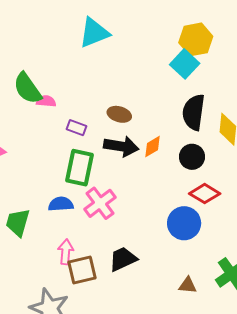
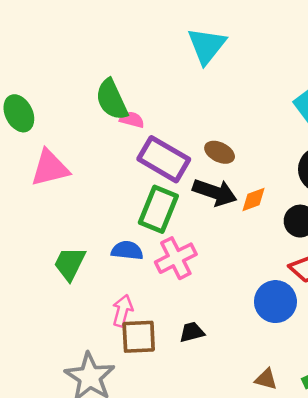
cyan triangle: (94, 33) -> (207, 46), turned -40
purple rectangle: (77, 128) -> (164, 159), size x2.0
black trapezoid: (123, 259) -> (192, 332), size x0.7

